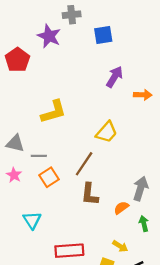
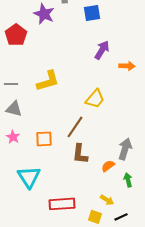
gray line: (39, 156) -> (11, 84), moved
orange square: (49, 177) -> (44, 139), turned 30
cyan triangle: (32, 220) -> (29, 177), size x1.4

